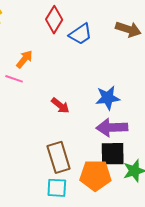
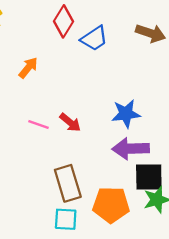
pink line: (14, 79) -> (38, 124), moved
black square: (113, 154) -> (149, 177), moved

